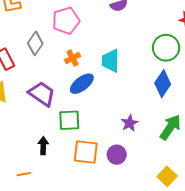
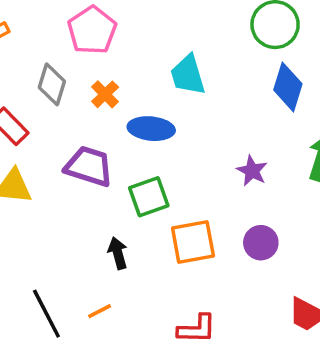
orange cross: (73, 58) -> (105, 94), moved
blue ellipse: (82, 84) -> (151, 129), turned 60
purple circle: (117, 155) -> (261, 243), moved

